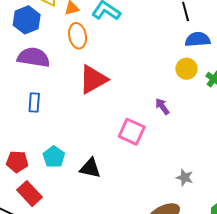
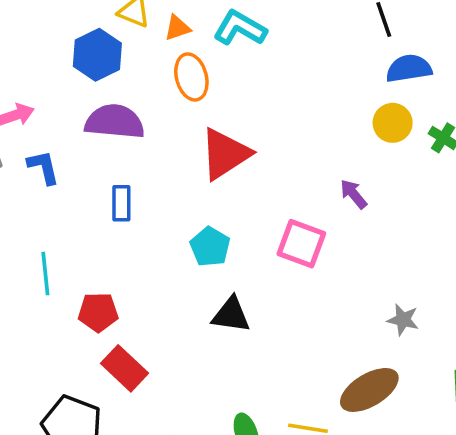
cyan pentagon: (54, 157) -> (210, 247), moved

